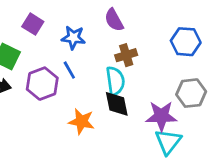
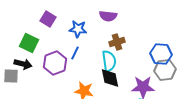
purple semicircle: (114, 20) -> (108, 16), turned -54
blue hexagon: (186, 42) -> (161, 54), moved
blue line: (69, 70) -> (75, 53), turned 56

